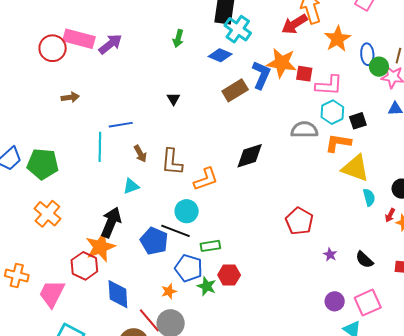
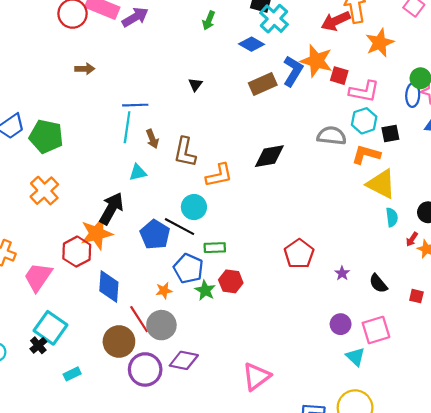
blue ellipse: (367, 54) -> (413, 95), moved
cyan line: (100, 147) -> (127, 127), moved
red pentagon: (299, 221) -> (299, 254), moved

